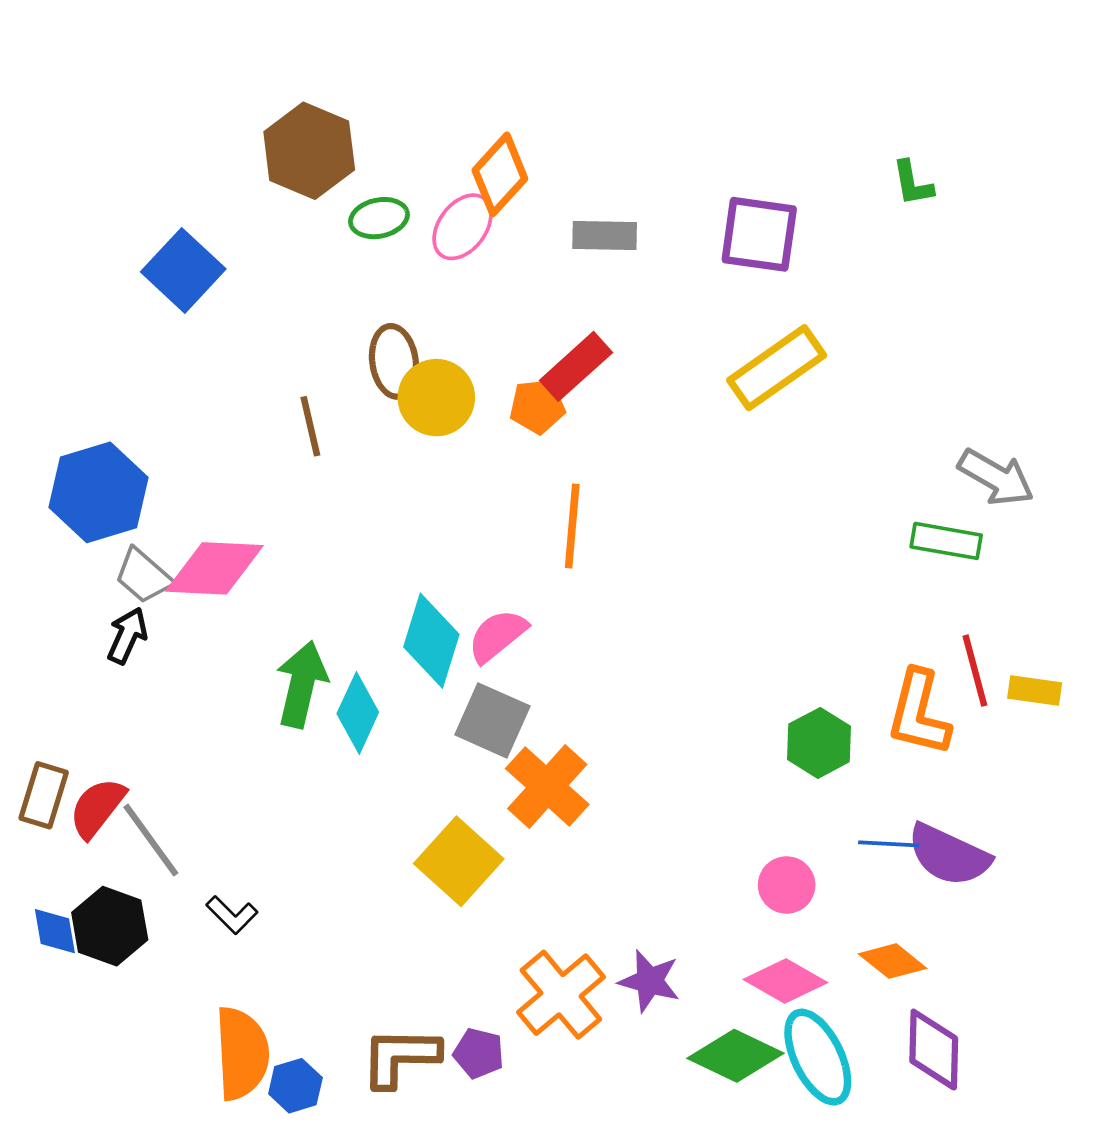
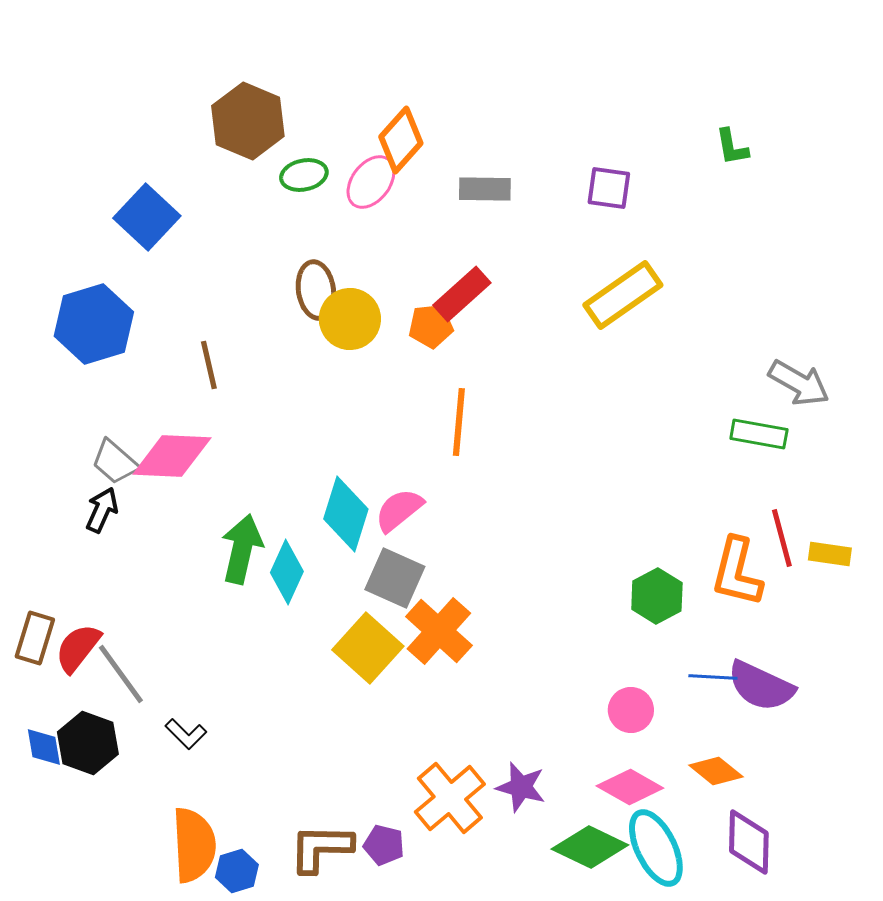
purple square: (759, 234) -> (609, 188), size x0.7
brown line: (310, 426) -> (209, 365), moved
blue hexagon: (98, 492) -> (94, 324), moved
yellow square: (459, 861) -> (368, 648), moved

